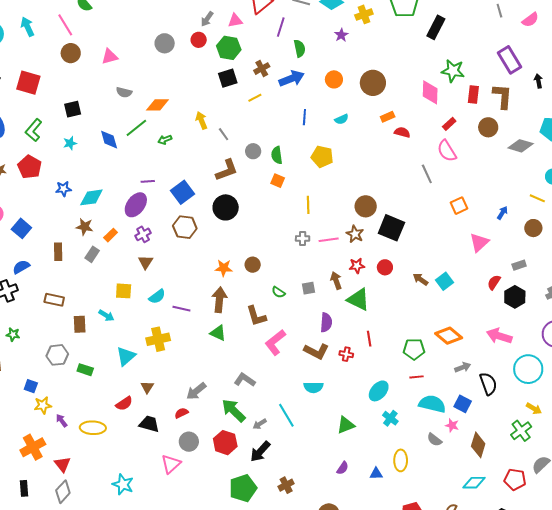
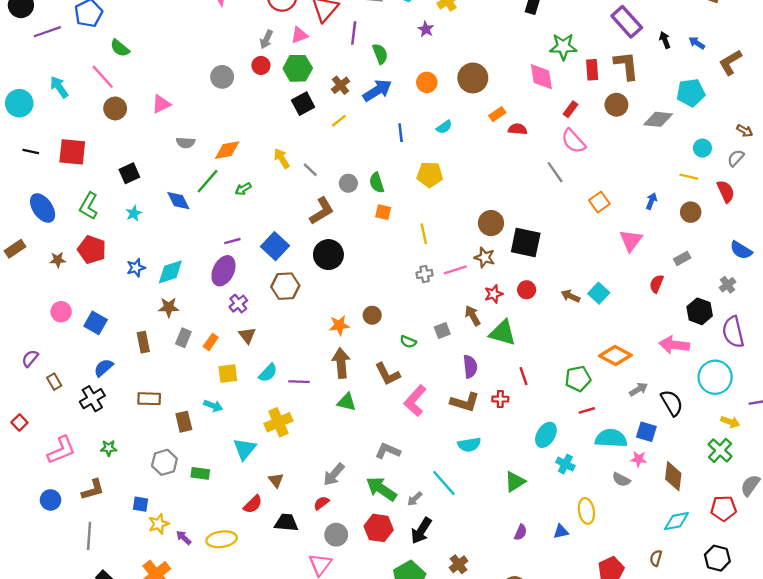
orange rectangle: (111, 235) -> (211, 342), moved
black hexagon: (515, 297) -> (700, 311), moved

